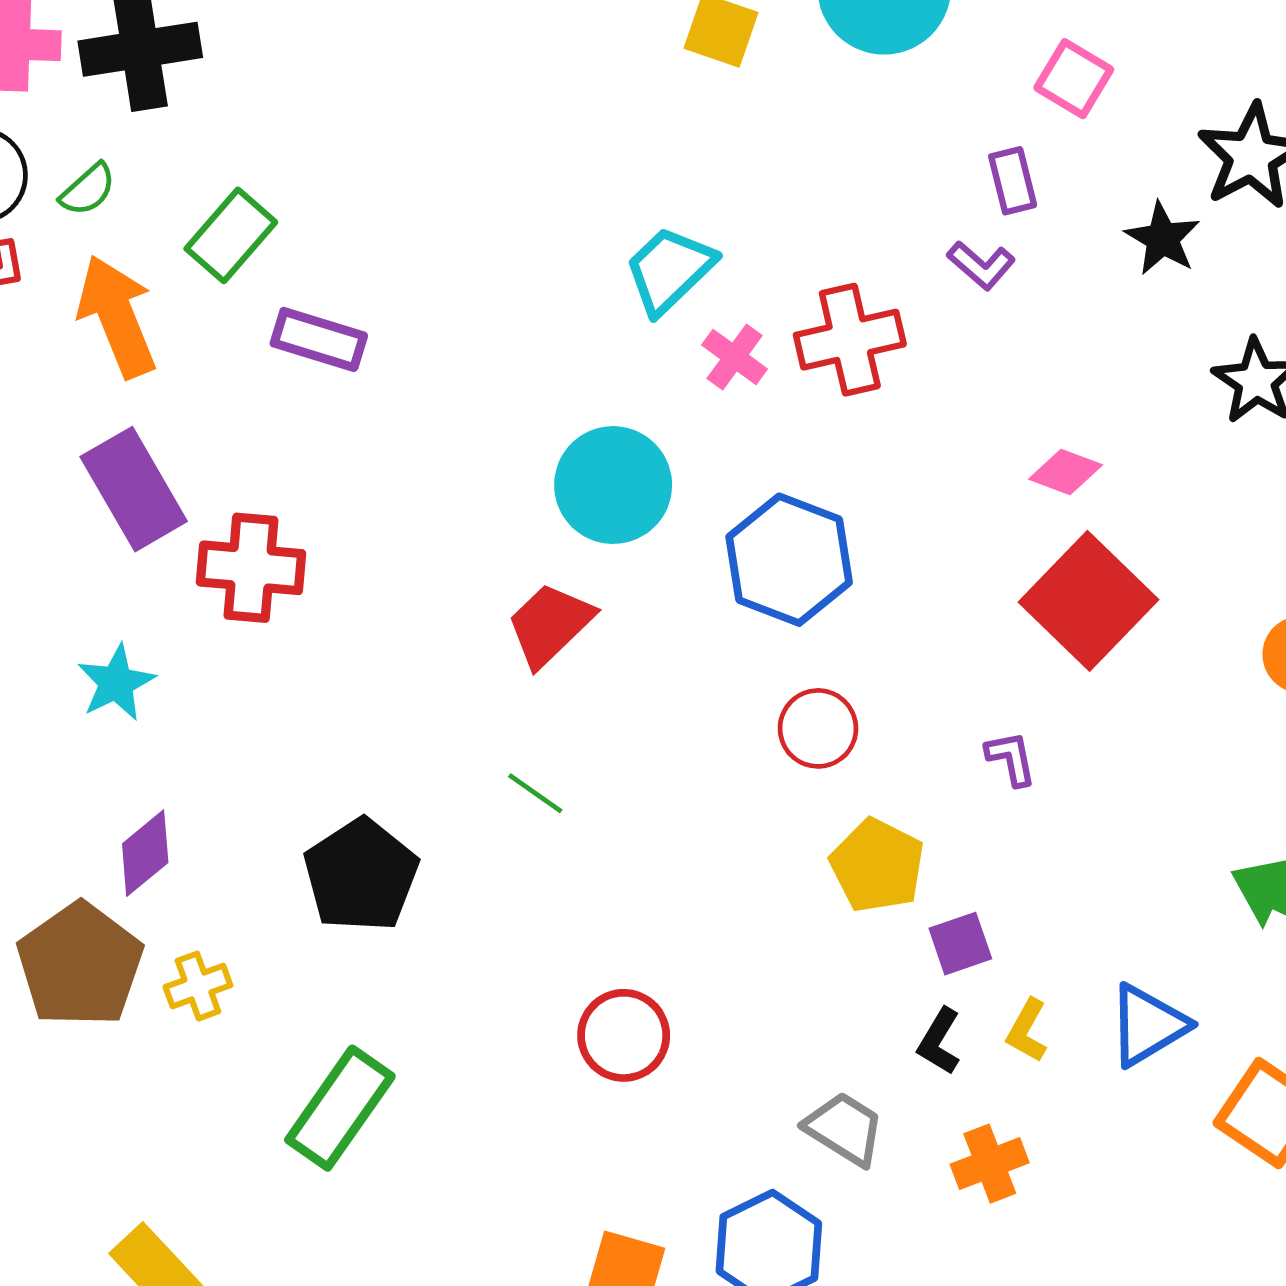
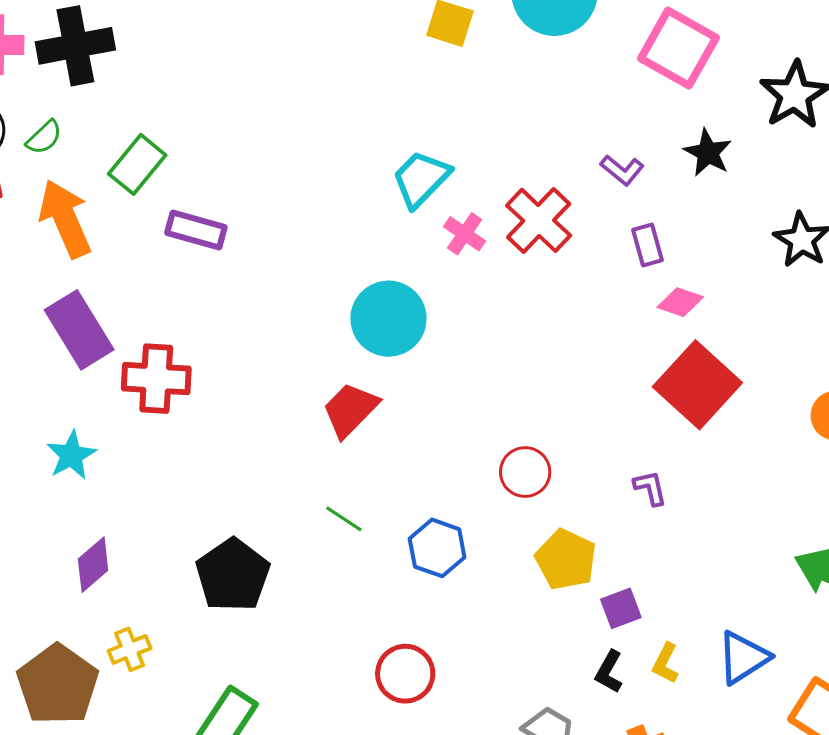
pink square: (1074, 79) -> (678, 48), size x1.6
purple rectangle: (1013, 181) -> (648, 245), moved
black star: (1163, 239) -> (708, 153), moved
red cross: (850, 340) -> (539, 220), turned -32
blue hexagon: (789, 560) -> (437, 548), moved, size x0.7
brown pentagon: (80, 965) -> (58, 685), moved

